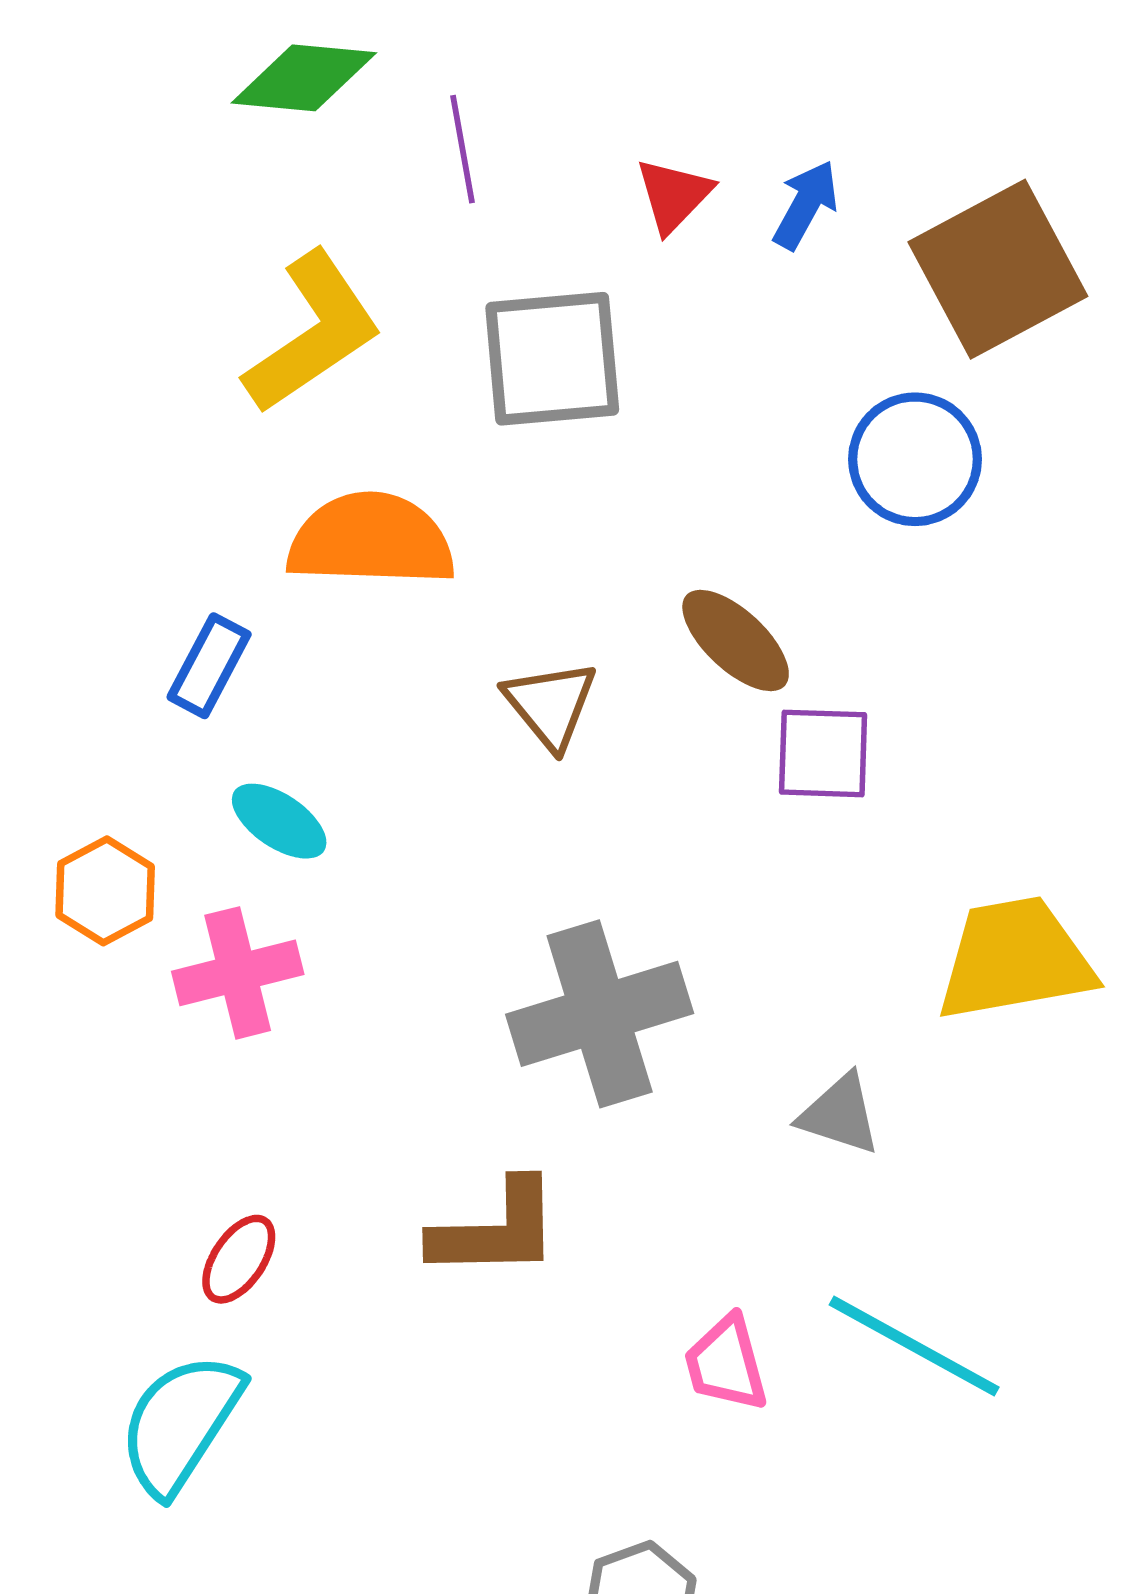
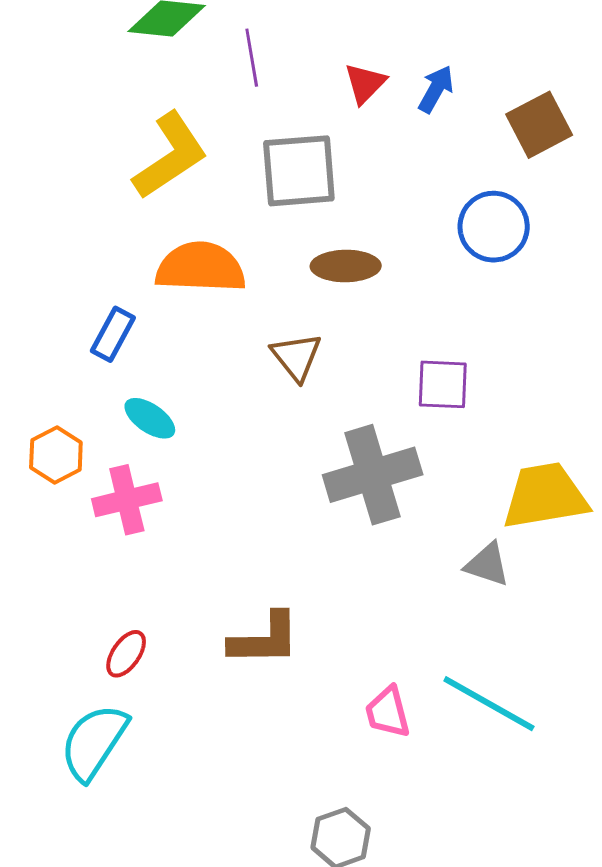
brown square: (998, 269) -> (539, 125), size x0.7
brown ellipse: (736, 641) -> (346, 266), moved, turned -44
gray cross: (600, 1014) -> (373, 475), moved
gray triangle: (840, 1114) -> (487, 565), moved

